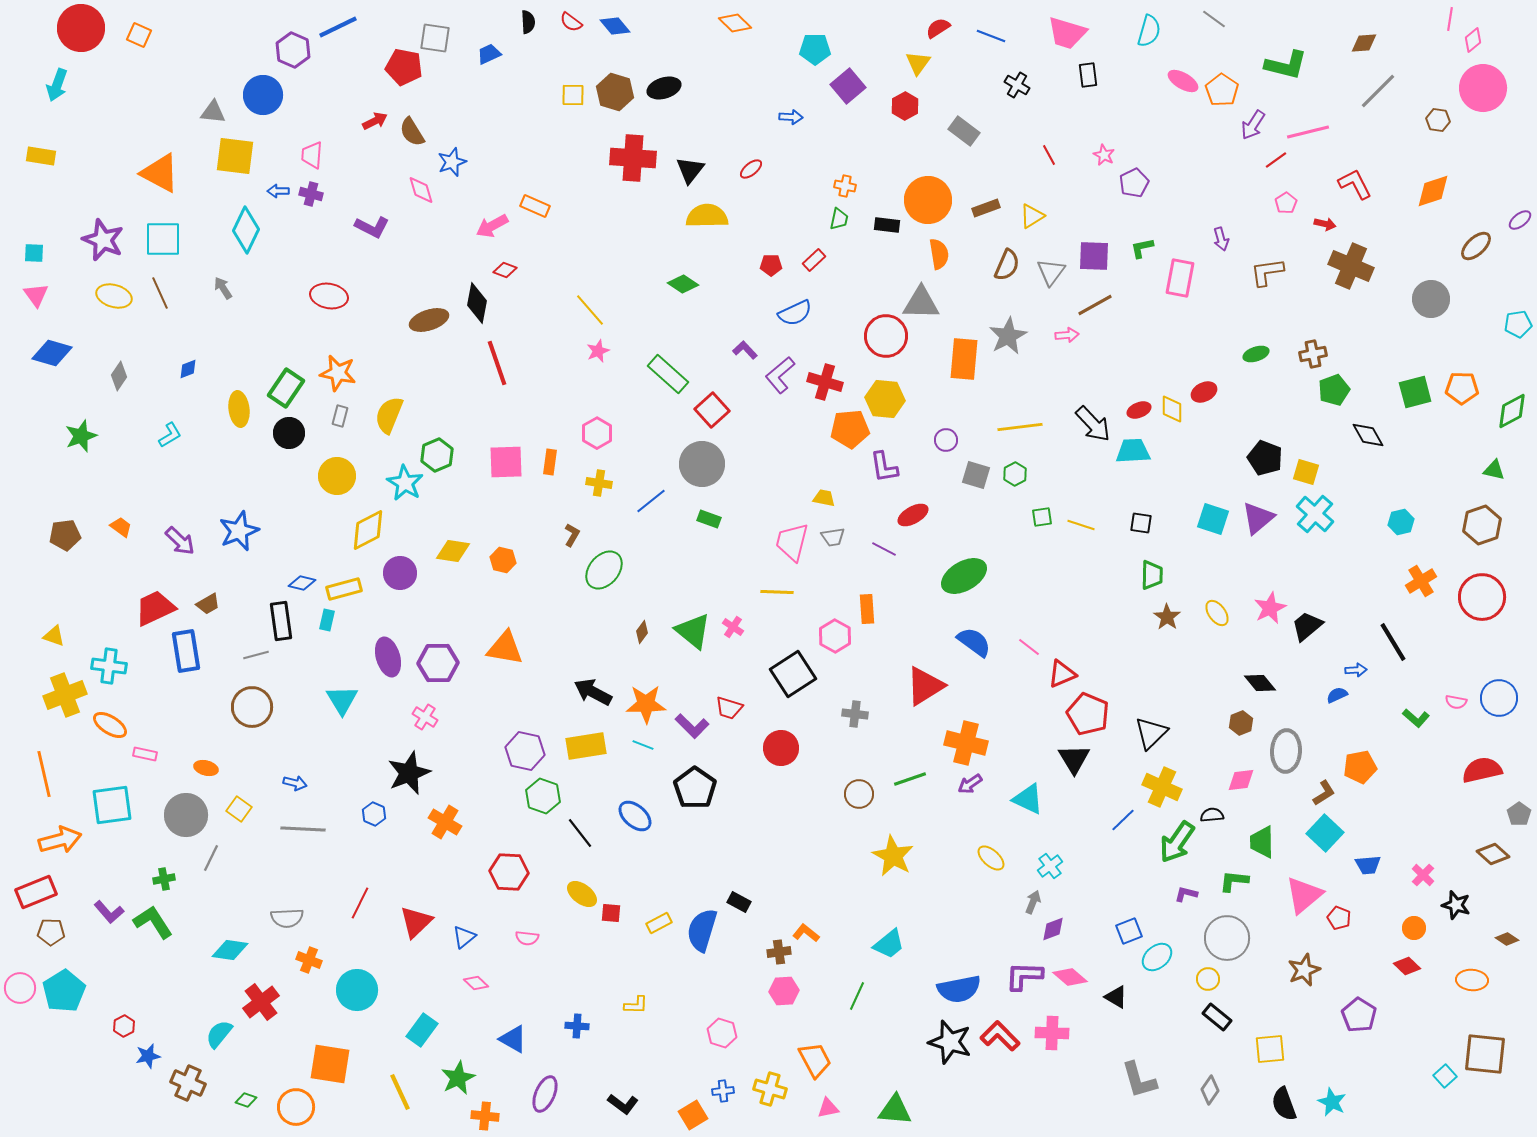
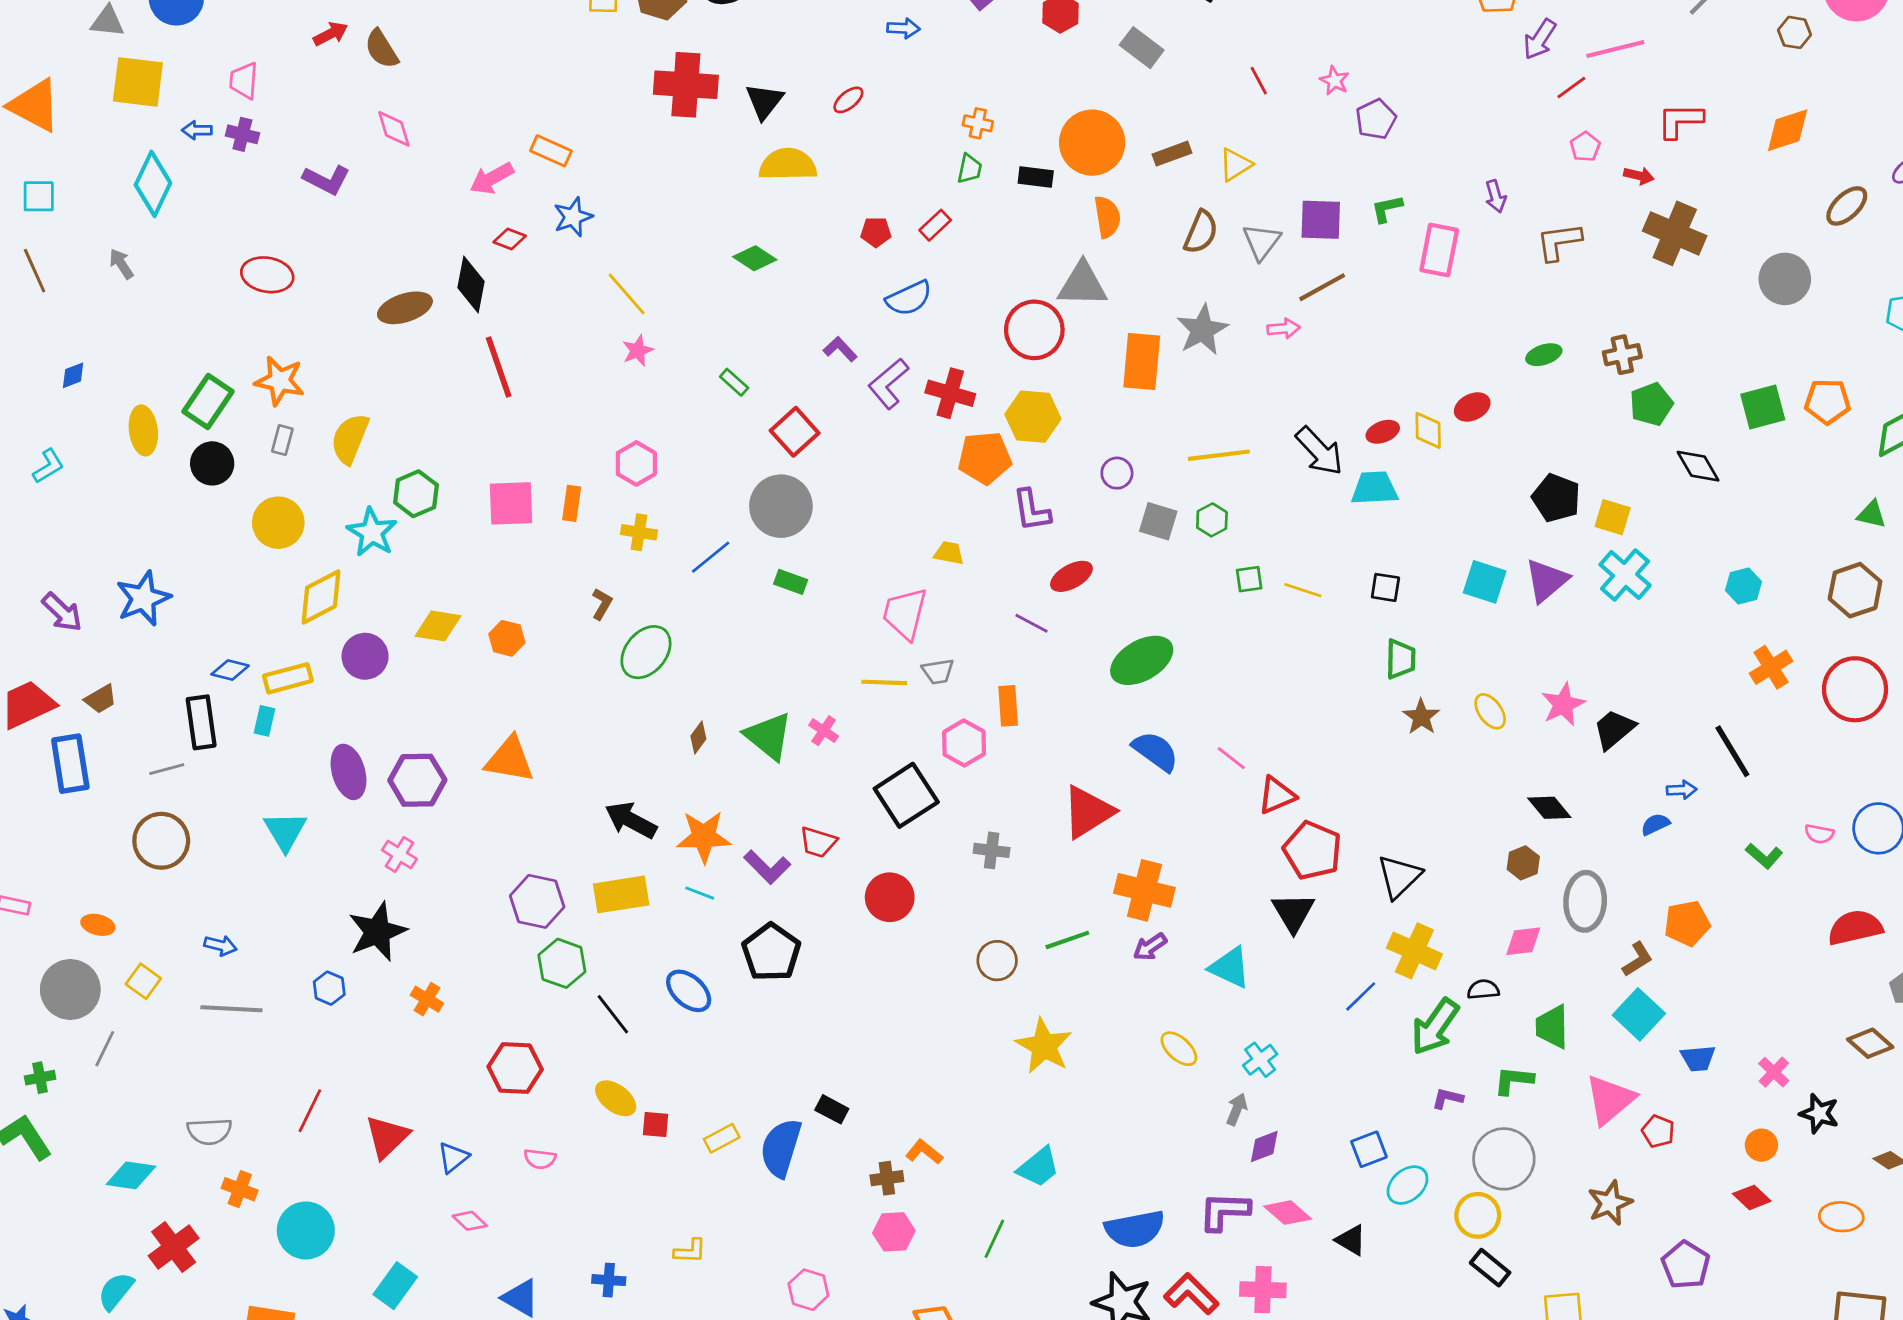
blue star: (452, 162) -> (573, 217), moved
red L-shape: (1355, 184) -> (1680, 121), turned -63
cyan square: (163, 239) -> (39, 196), size x0.7
green rectangle: (668, 374) -> (734, 382), size x0.5
gray trapezoid: (833, 537) -> (938, 671), moved
orange cross: (445, 822) -> (427, 999), size x0.7
yellow circle: (1208, 979) -> (1478, 1215), size x1.4

